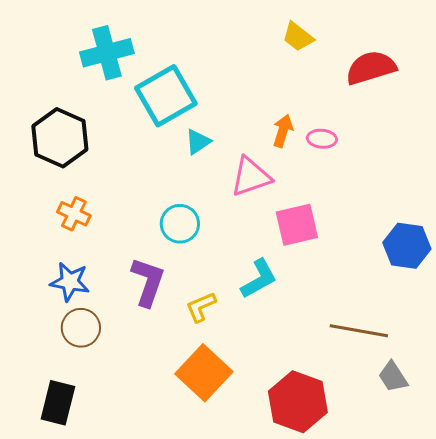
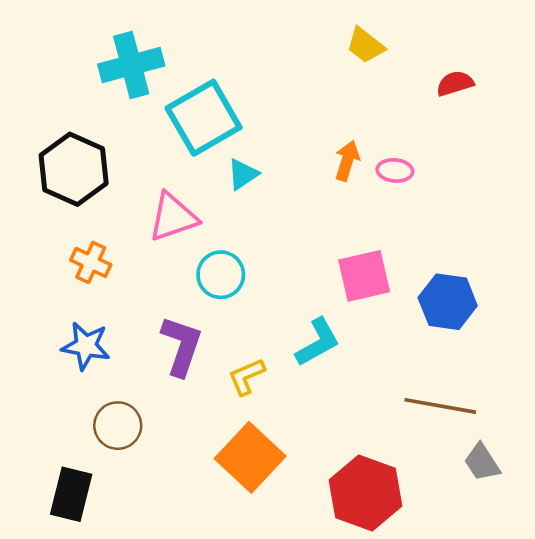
red semicircle: (371, 68) -> (455, 83), size x0.6
pink triangle: (251, 177) -> (173, 217), moved
blue hexagon: (407, 246) -> (448, 302), moved
brown circle: (81, 328) -> (118, 426), moved

